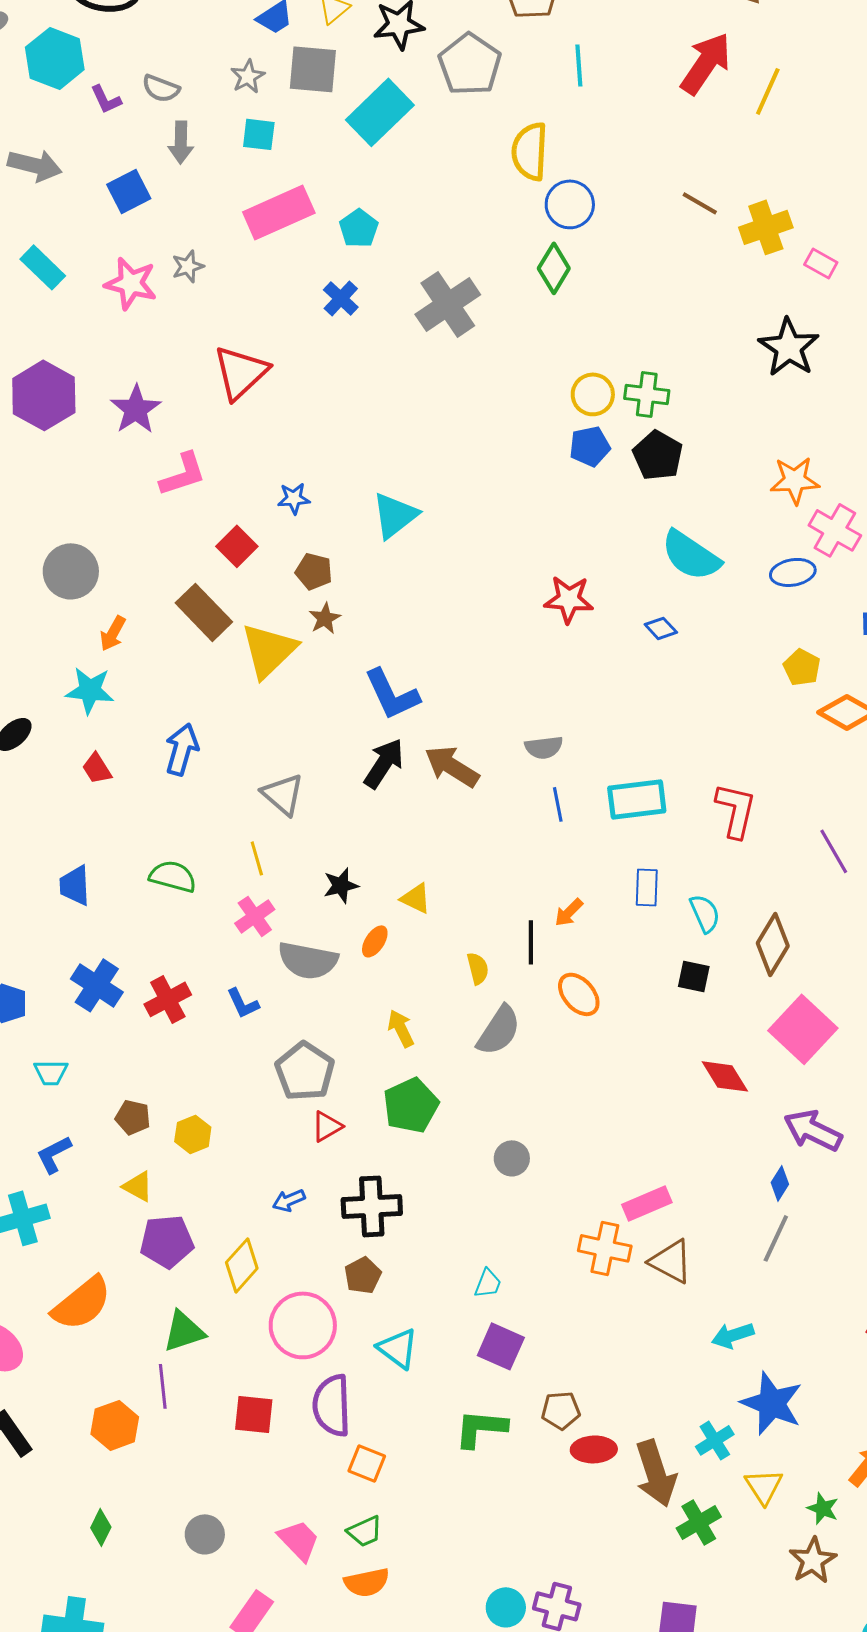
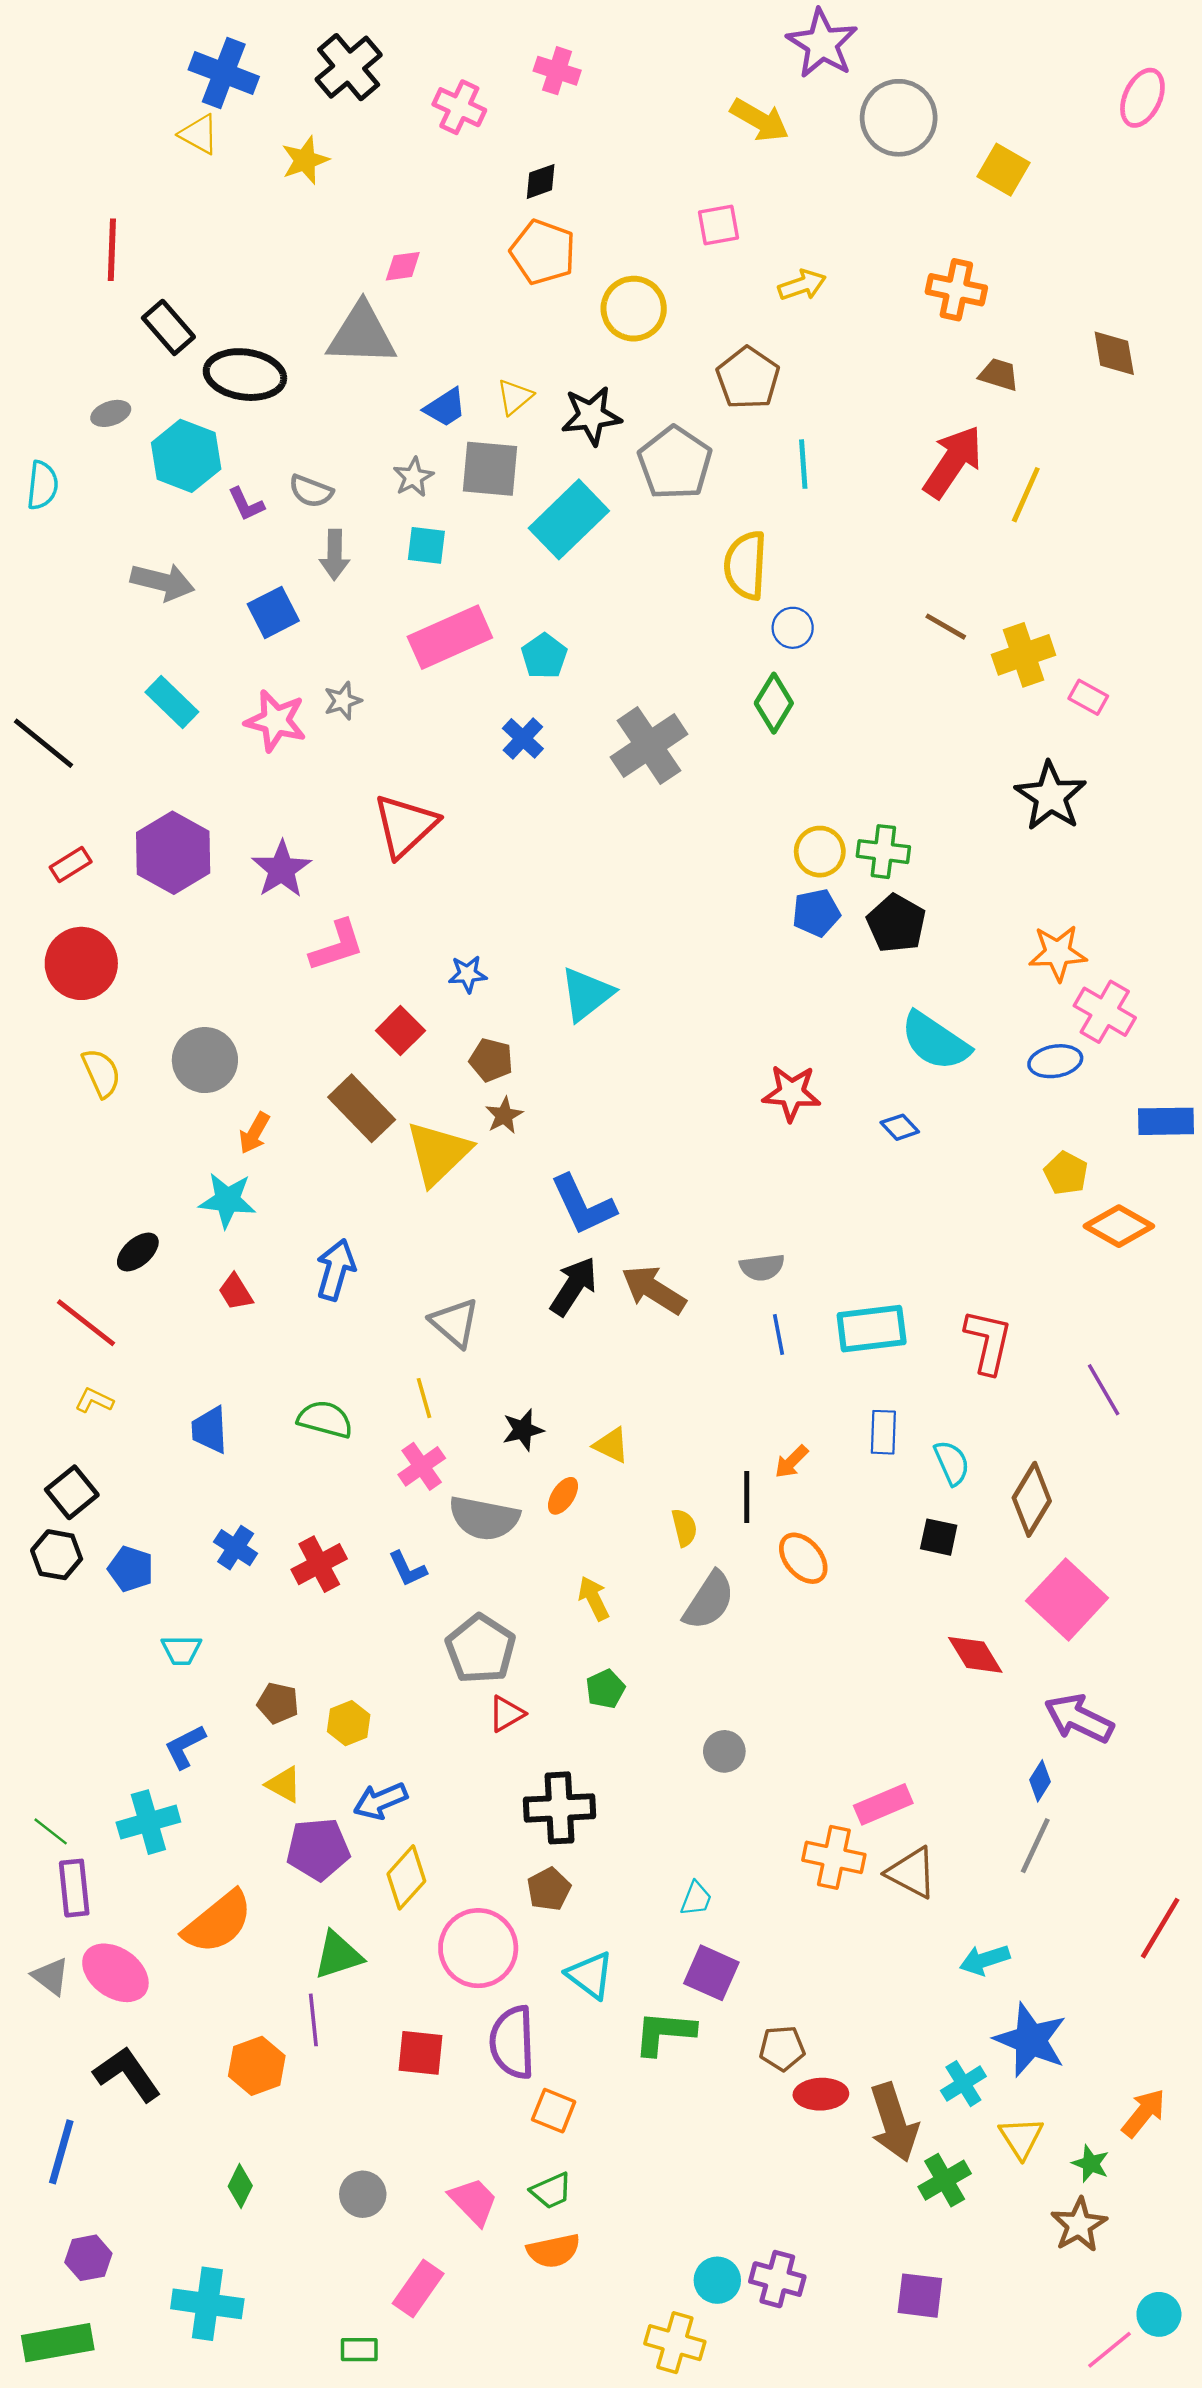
blue circle: (570, 204) -> (793, 628), size x0.7
blue cross: (97, 985) -> (236, 1548), size x0.7
green pentagon: (411, 1105) -> (605, 1689), size x0.6
blue arrow: (289, 1200) -> (380, 1801), moved, size x1.4
green L-shape: (481, 1428) -> (664, 2033), moved

